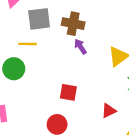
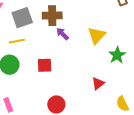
red square: (68, 92) -> (45, 65), moved

